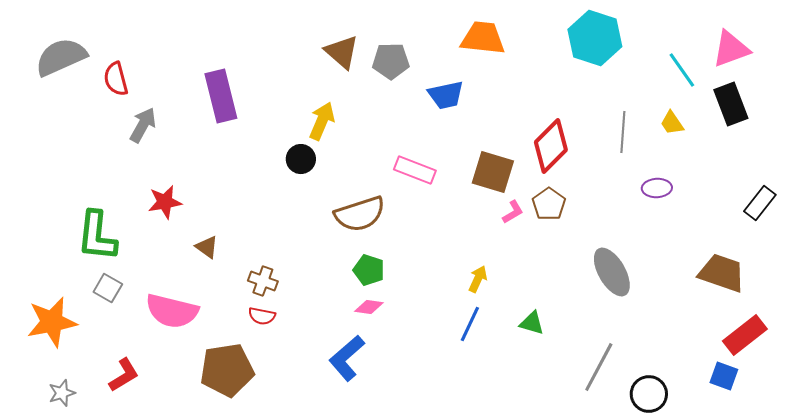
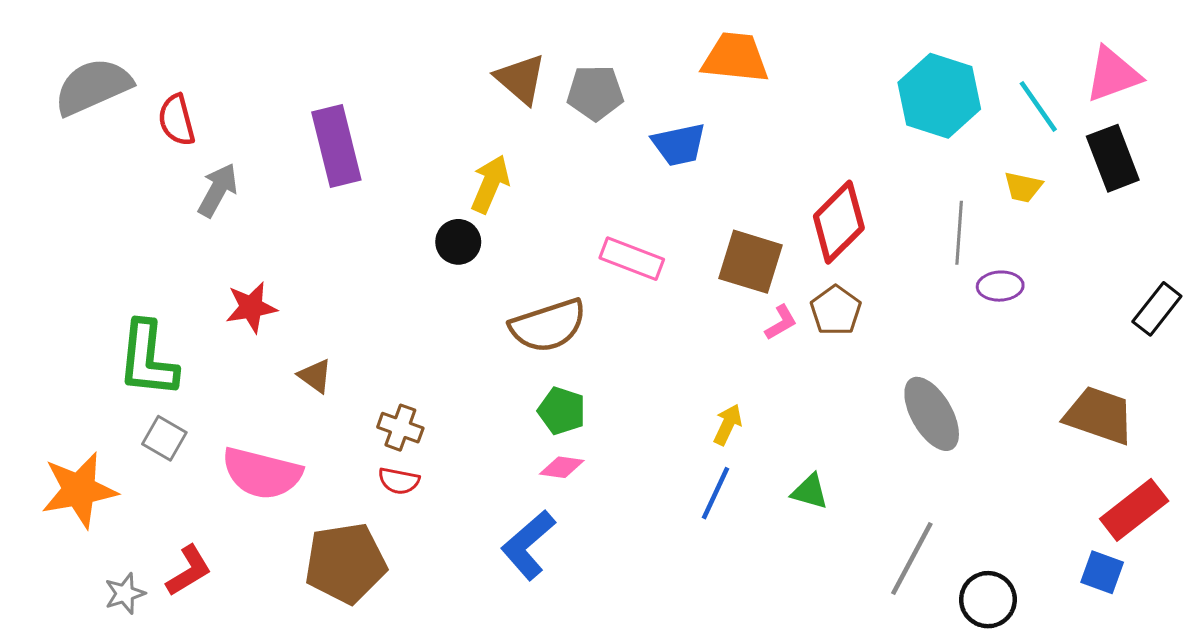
cyan hexagon: (595, 38) -> (939, 96), moved
yellow trapezoid: (672, 123) -> (1023, 187), turned -44
gray line: (623, 132) -> (959, 233), moved
gray star: (62, 393) -> (125, 594), moved

